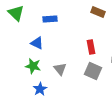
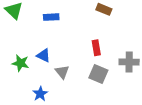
blue triangle: (37, 43) -> (44, 55), moved
green star: (33, 66) -> (20, 63), moved

